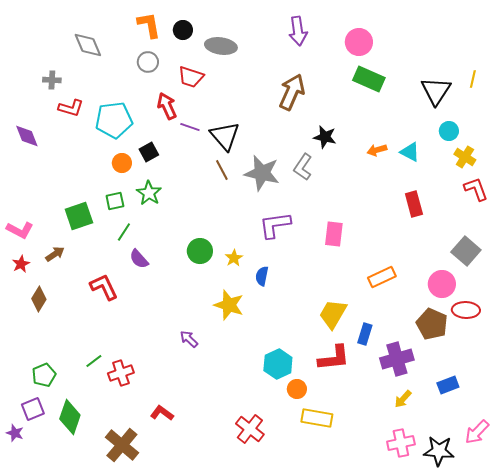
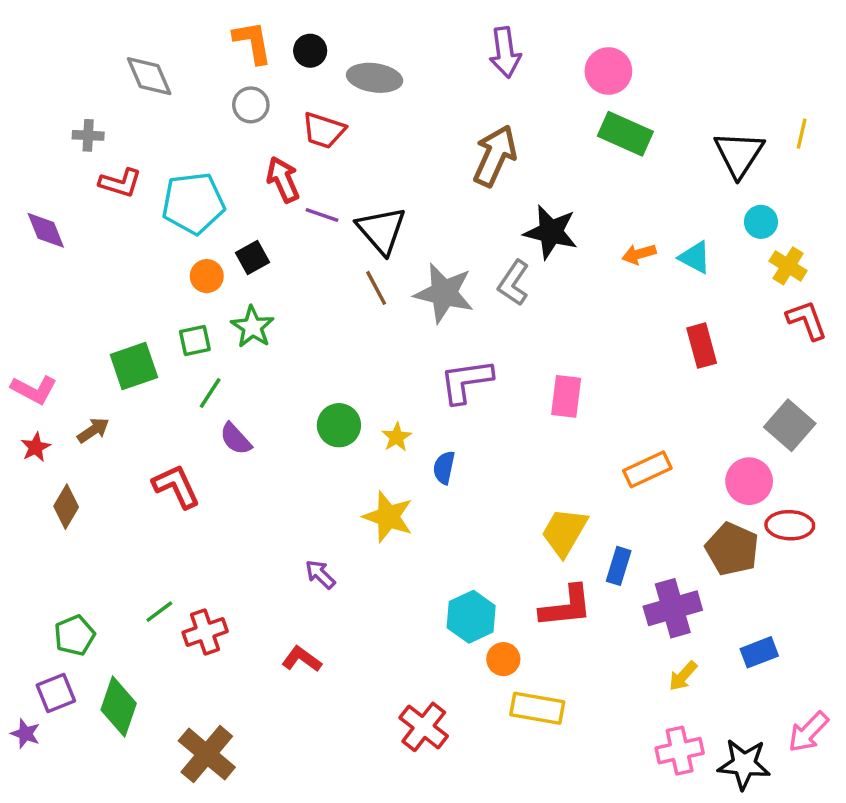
black star: (325, 137) -> (551, 232), size x1.4
red L-shape: (162, 413) -> (302, 659), moved

